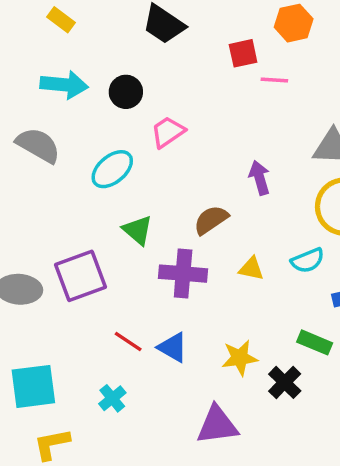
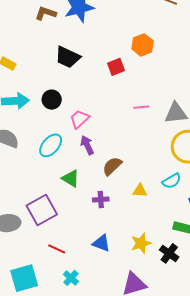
pink line: (274, 80) -> (141, 107), moved
purple arrow: (260, 178) -> (87, 145), moved
purple cross: (183, 274) -> (101, 200), size x0.6
red line: (128, 342) -> (57, 249), moved

